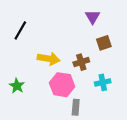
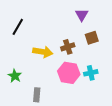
brown cross: (81, 62) -> (68, 47), moved
pink hexagon: (62, 85) -> (69, 73), moved
gray rectangle: (76, 107) -> (37, 95), moved

